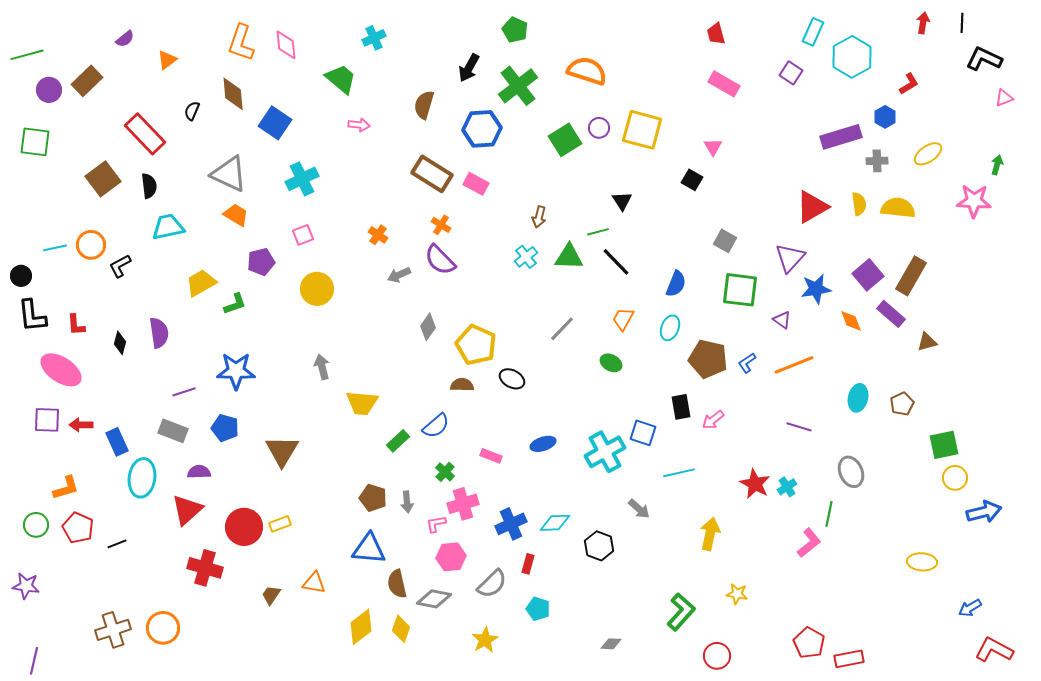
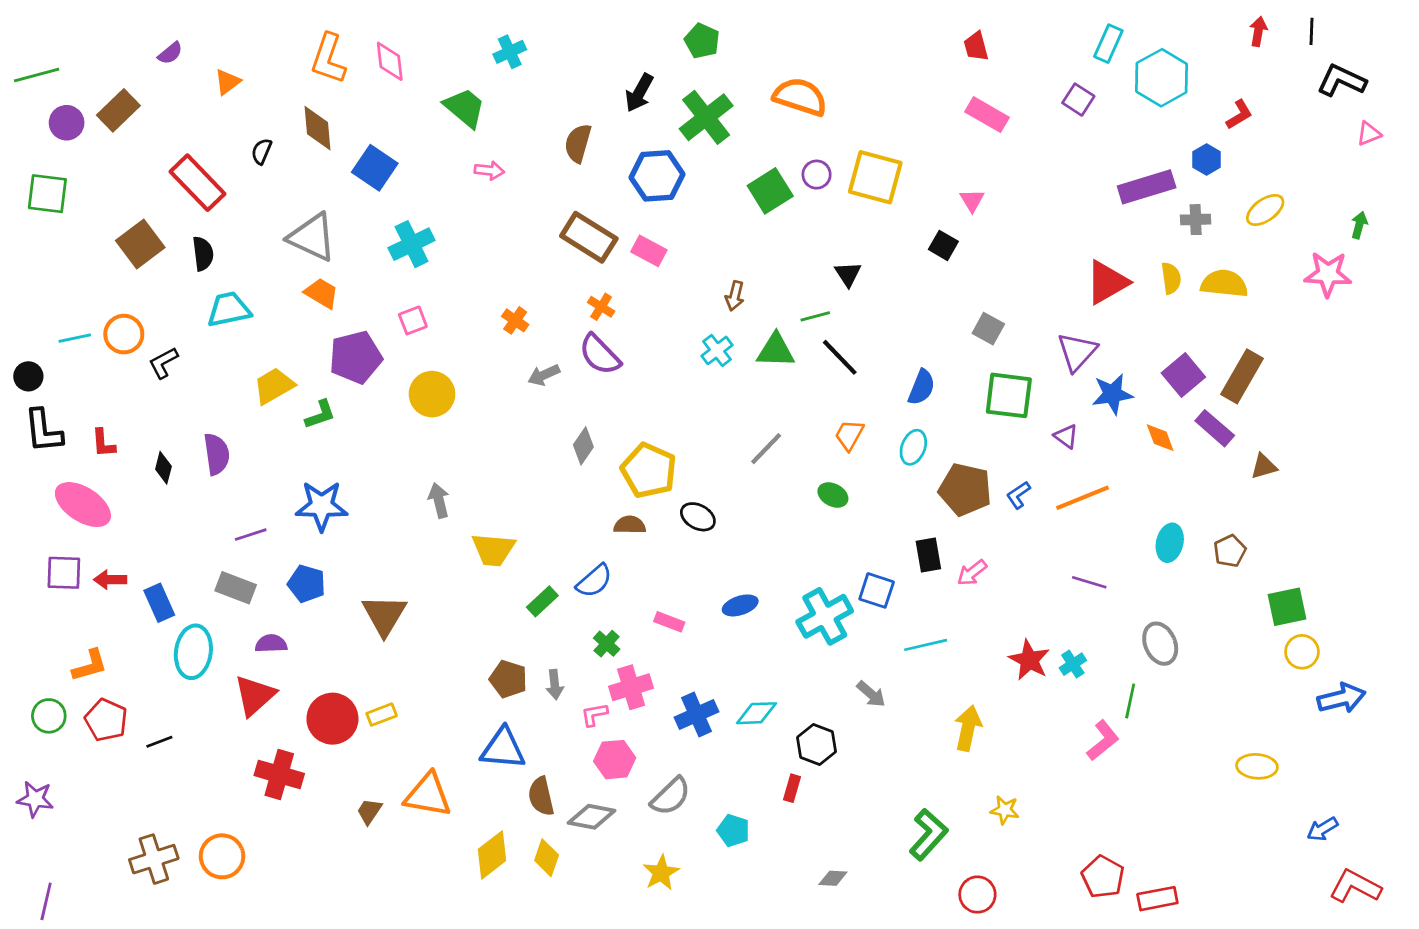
purple pentagon: (261, 262) -> (356, 357), size x1.4
red rectangle: (528, 564) -> (792, 788), moved
orange triangle: (314, 583) -> (428, 795), size x1.5

